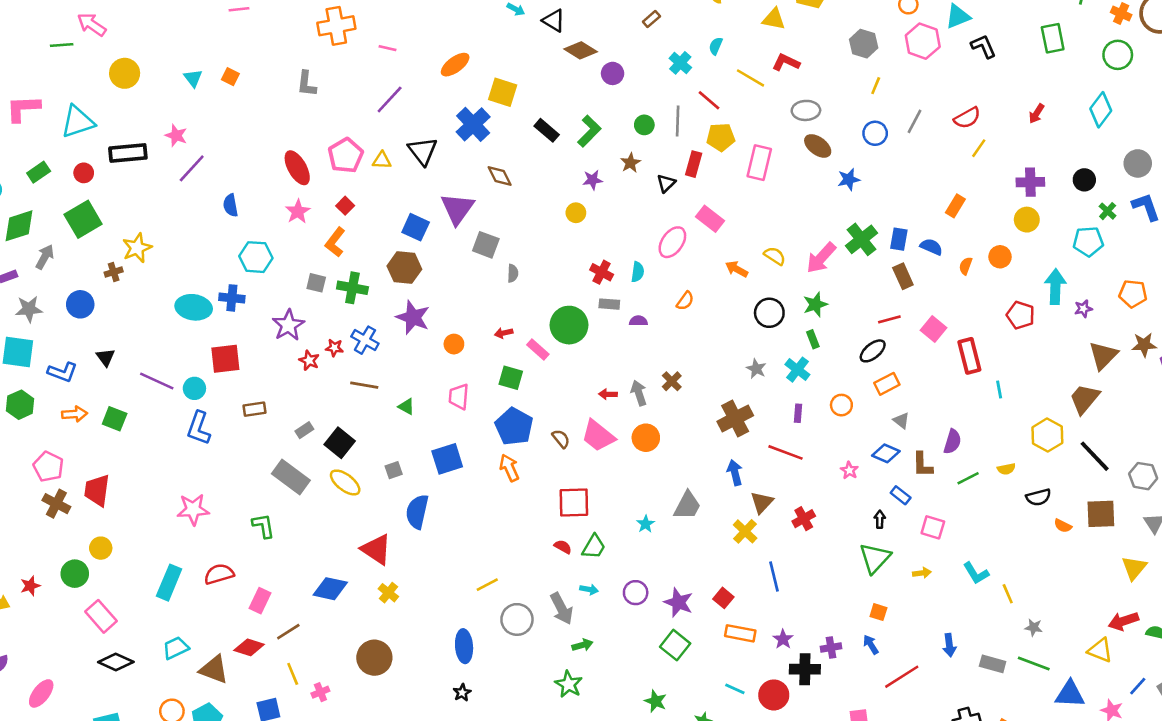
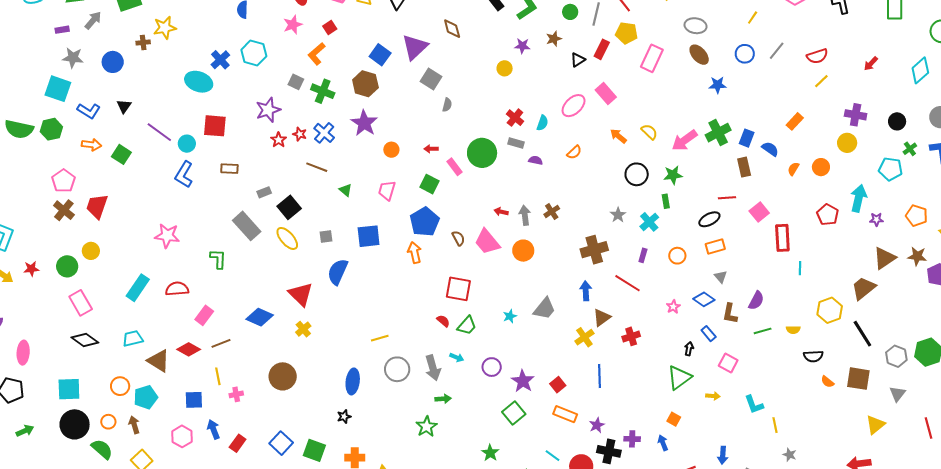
blue cross: (232, 298) -> (220, 60), moved, turned 30
pink ellipse: (41, 693) -> (23, 353), turned -45

